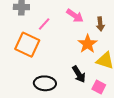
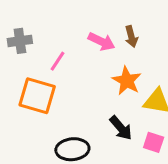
brown arrow: (100, 24) -> (131, 37), moved

